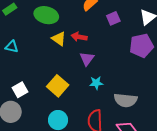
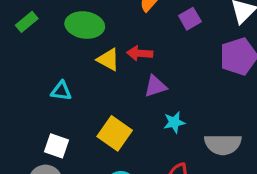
cyan triangle: (12, 47) -> (61, 91), moved
purple triangle: (87, 59) -> (155, 86), turned 42
white square: (20, 90) -> (56, 146), turned -35

